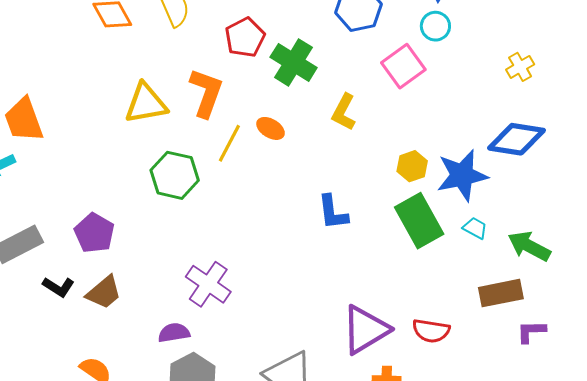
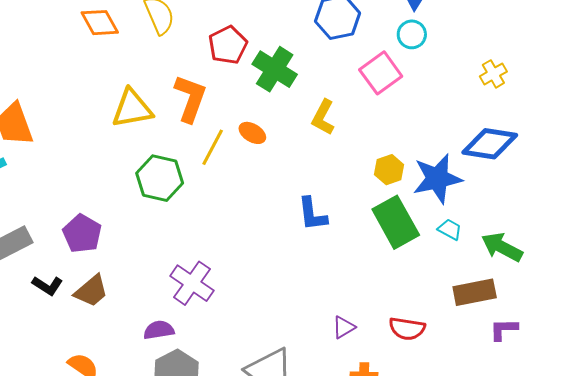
purple triangle: (365, 330) -> (344, 327), size x0.5

